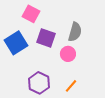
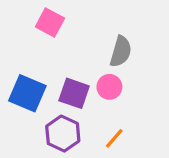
purple square: (46, 38) -> (74, 93), moved
blue square: (16, 43) -> (27, 93), moved, turned -35

